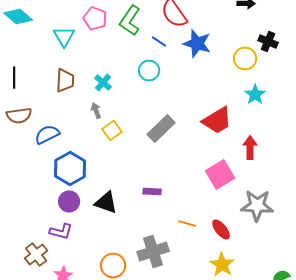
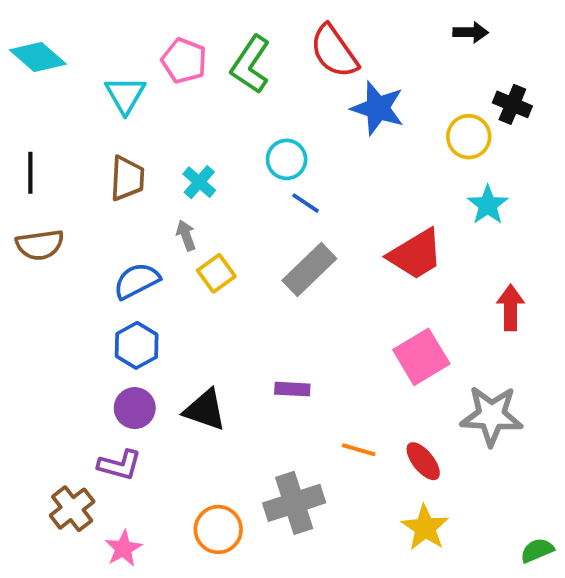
blue line: (159, 42) -> (306, 203), moved
blue semicircle: (47, 134) -> (137, 281), moved
red arrow: (250, 148) -> (511, 307), moved
blue hexagon: (70, 168) -> (137, 345), size x0.7

